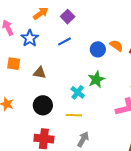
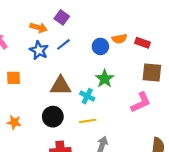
orange arrow: (41, 13) -> (39, 28), moved, turned 63
blue star: (30, 38) -> (39, 50), moved
orange semicircle: (116, 46) -> (119, 39), turned 144
brown triangle: (40, 73) -> (61, 86), moved, size x1.5

